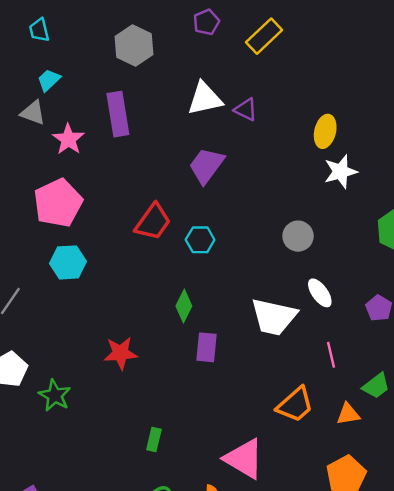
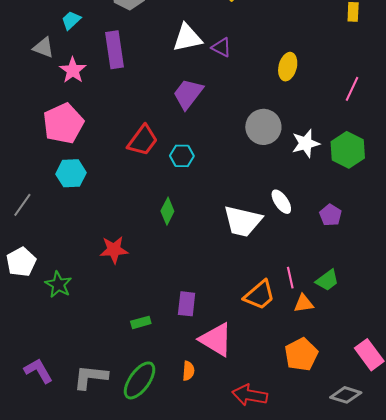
cyan trapezoid: (49, 80) -> (71, 20), moved
white star: (341, 172) -> (306, 143), moved
gray circle: (298, 236) -> (263, 127), moved, size x1.4
purple rectangle: (206, 347) -> (187, 304), moved
pink line: (331, 355) -> (290, 278), moved
green rectangle: (154, 440) -> (141, 322), turned 60

